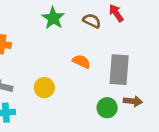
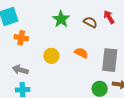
yellow circle: (44, 88) -> (51, 56), moved

